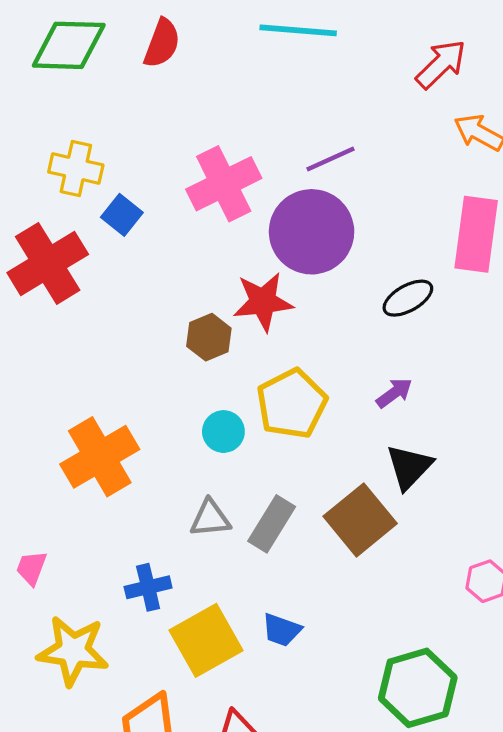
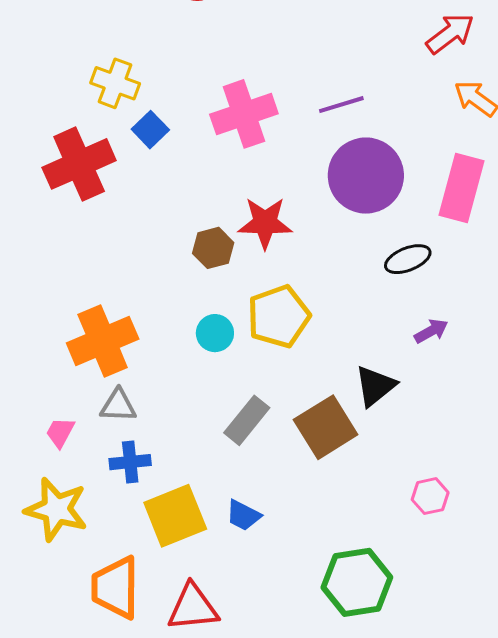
purple circle: (312, 232) -> (366, 176), moved
black ellipse: (408, 298) -> (408, 259), moved
purple arrow: (394, 393) -> (431, 331), moved
gray triangle: (210, 518) -> (118, 406), moved
pink trapezoid: (31, 568) -> (60, 432), moved

